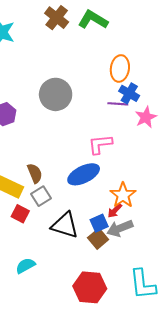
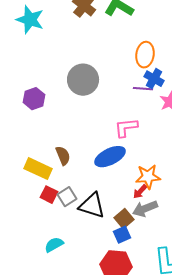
orange star: (123, 195) -> (148, 177), turned 30
gray square: (41, 196) -> (67, 197), moved
blue square: (99, 223) -> (122, 235), moved

